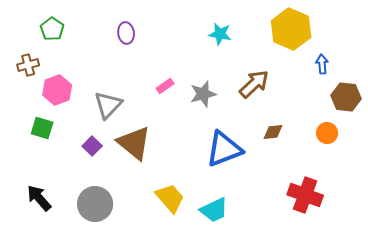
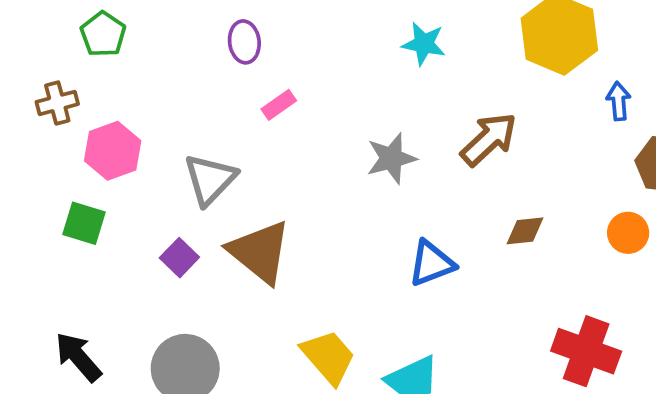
pink rectangle: (165, 86) -> (279, 105), moved
blue triangle: (224, 149) -> (431, 263), size x0.7

